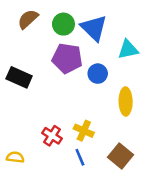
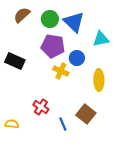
yellow cross: (84, 131) -> (61, 71), moved
brown square: (121, 156) -> (86, 114), moved

